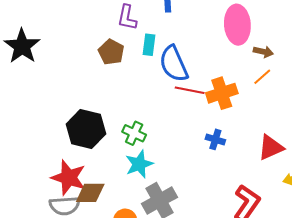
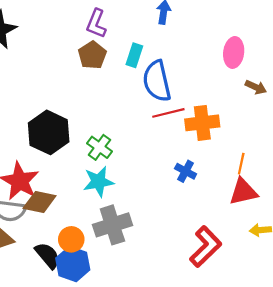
purple L-shape: (127, 17) -> (96, 24), moved
pink ellipse: (237, 25) -> (234, 52), size x0.7
orange line: (262, 77) -> (241, 164), moved, turned -48
red line: (190, 90) -> (168, 113), turned -36

